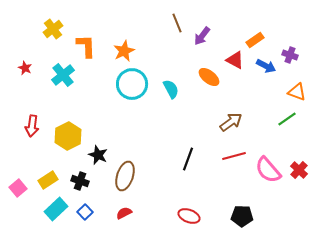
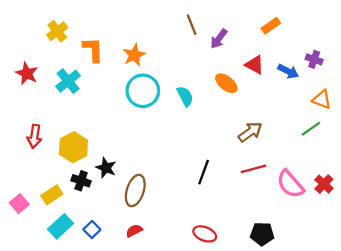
orange rectangle: (255, 40) -> (271, 26), moved
red star: (25, 68) -> (27, 73), size x1.5
black cross: (80, 181) -> (81, 181), moved

